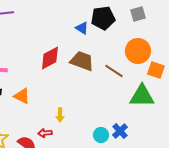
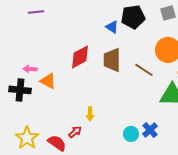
brown trapezoid: (82, 61) -> (112, 60), turned -110
orange triangle: (22, 96) -> (48, 81), moved
red arrow: (45, 133) -> (75, 132), turned 144

